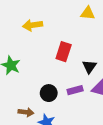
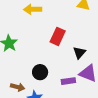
purple rectangle: (75, 90) -> (68, 81), moved

